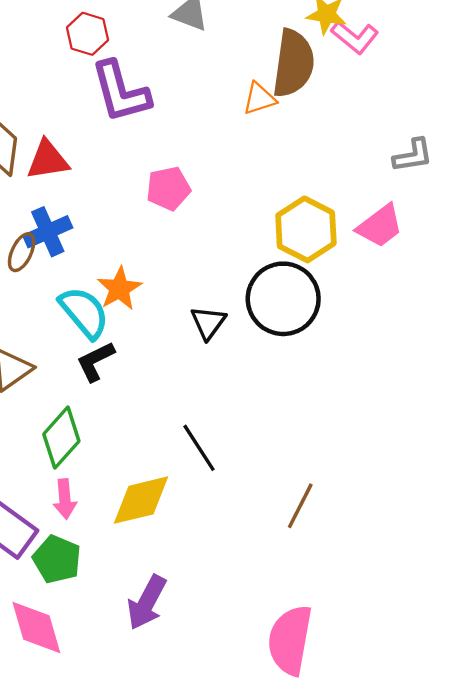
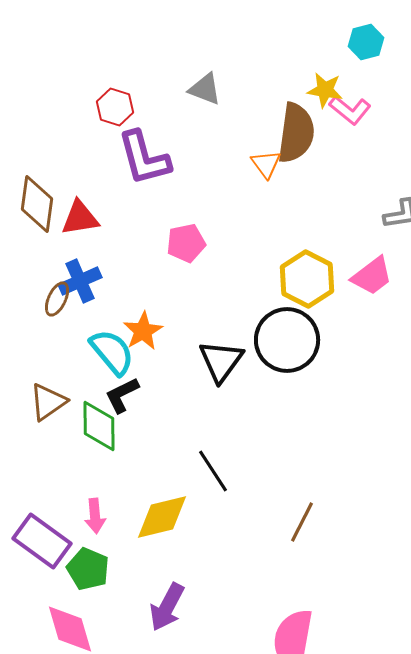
orange triangle: (259, 99) -> (266, 164), turned -48
black triangle: (208, 323) -> (221, 361), size x1.4
green diamond: (61, 438) -> (99, 426), moved, turned -42

